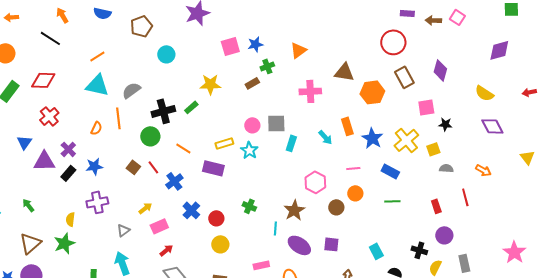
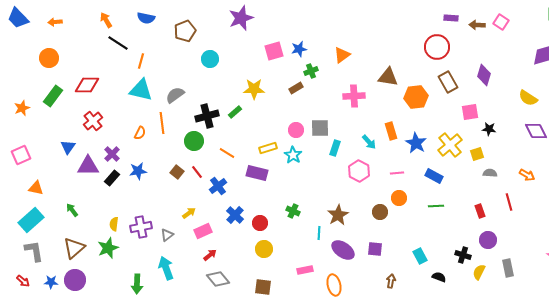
black line: (50, 38) -> (118, 43), moved
orange line: (97, 56) -> (141, 61), turned -42
pink hexagon: (315, 182) -> (359, 171), moved
purple cross: (97, 202) -> (141, 227), moved

